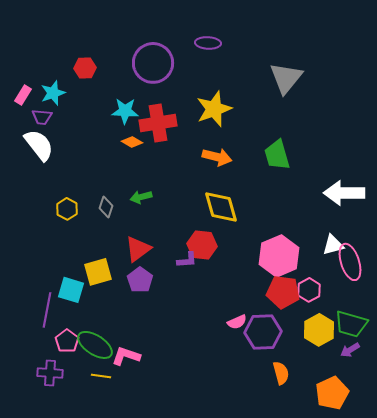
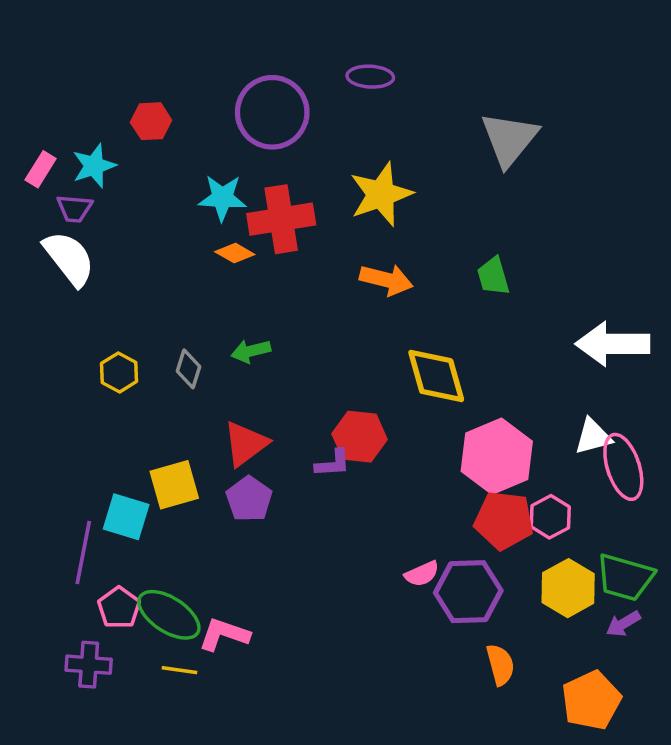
green trapezoid: (277, 155) -> (493, 276), size x0.7
yellow diamond: (221, 207) -> (436, 376), moved

